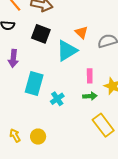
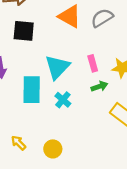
orange triangle: (81, 32) -> (70, 16), size x1.5
cyan triangle: (67, 51) -> (57, 67), moved
yellow arrow: (15, 135) -> (19, 143), moved

